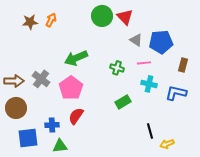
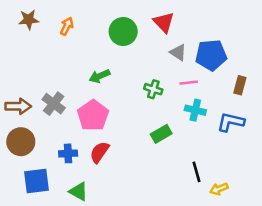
green circle: (102, 16) -> (123, 31), moved
brown star: (30, 22) -> (29, 20), moved
green arrow: (76, 58) -> (100, 76), size x0.7
blue cross: (52, 125) -> (68, 153), moved
green triangle: (60, 146) -> (79, 192), turned 35

